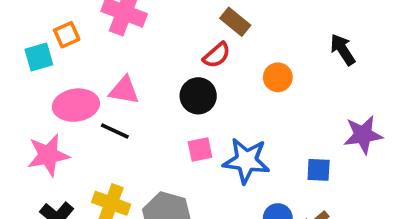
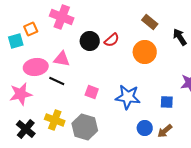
brown rectangle: (235, 22) -> (150, 22), moved
orange circle: (278, 77) -> (145, 52), size x1.5
black circle: (198, 96) -> (90, 41), moved
pink square: (200, 150) -> (92, 92), moved, turned 32

